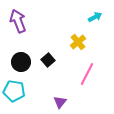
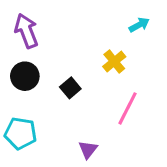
black circle: (21, 62) -> (25, 76), moved

